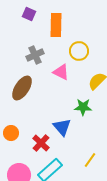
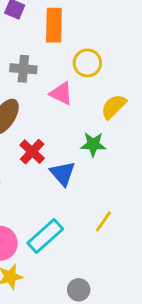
gray cross: (35, 55) -> (23, 69), turned 30
red cross: (41, 143) -> (32, 152), moved

